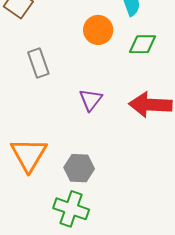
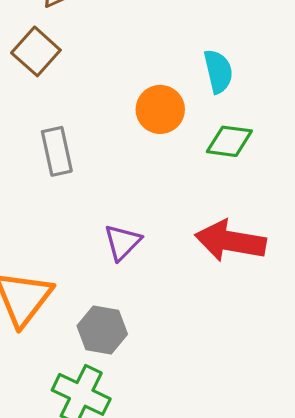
purple triangle: (91, 100) -> (122, 242), moved

